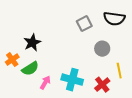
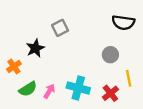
gray square: (84, 24) -> (60, 28), moved
green semicircle: (30, 69) -> (28, 89), moved

